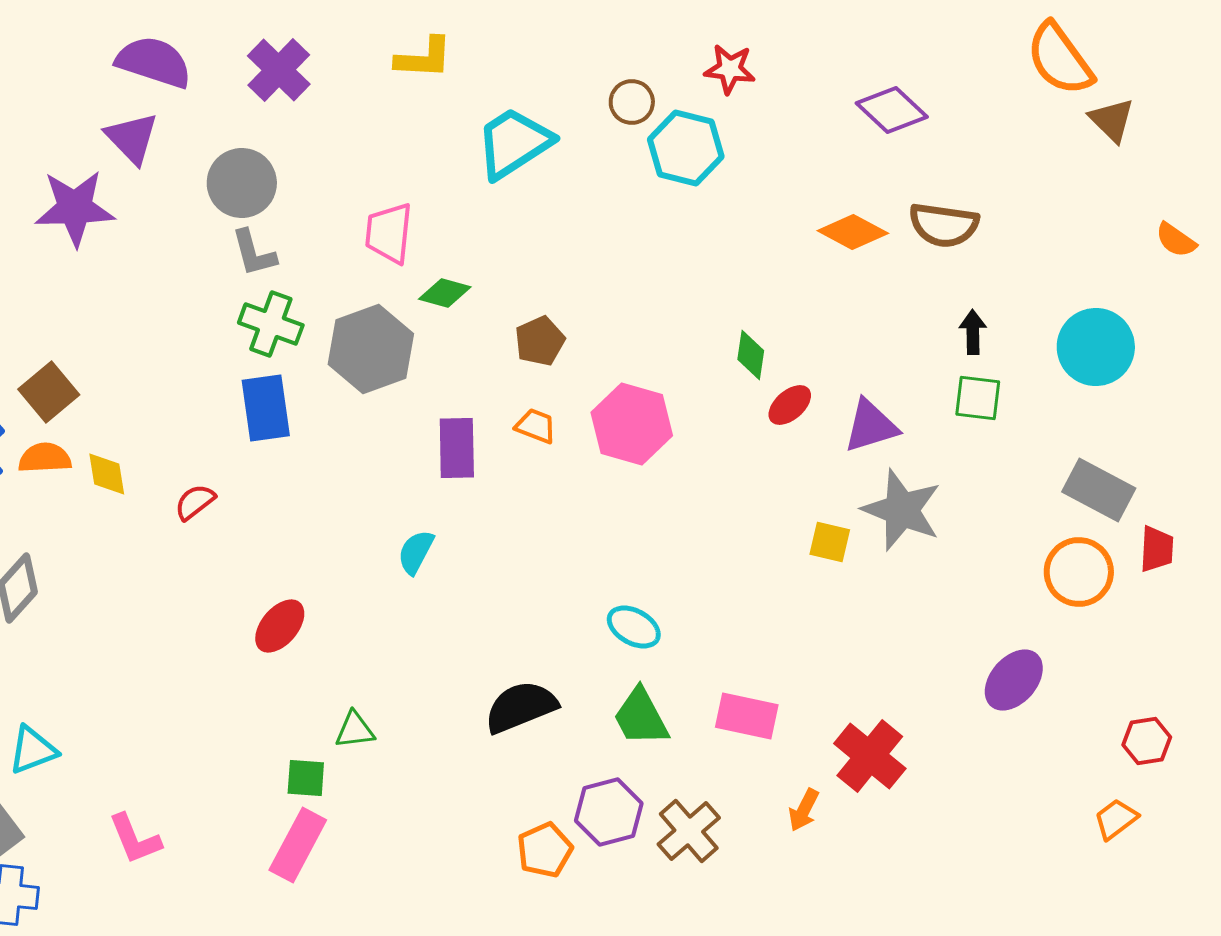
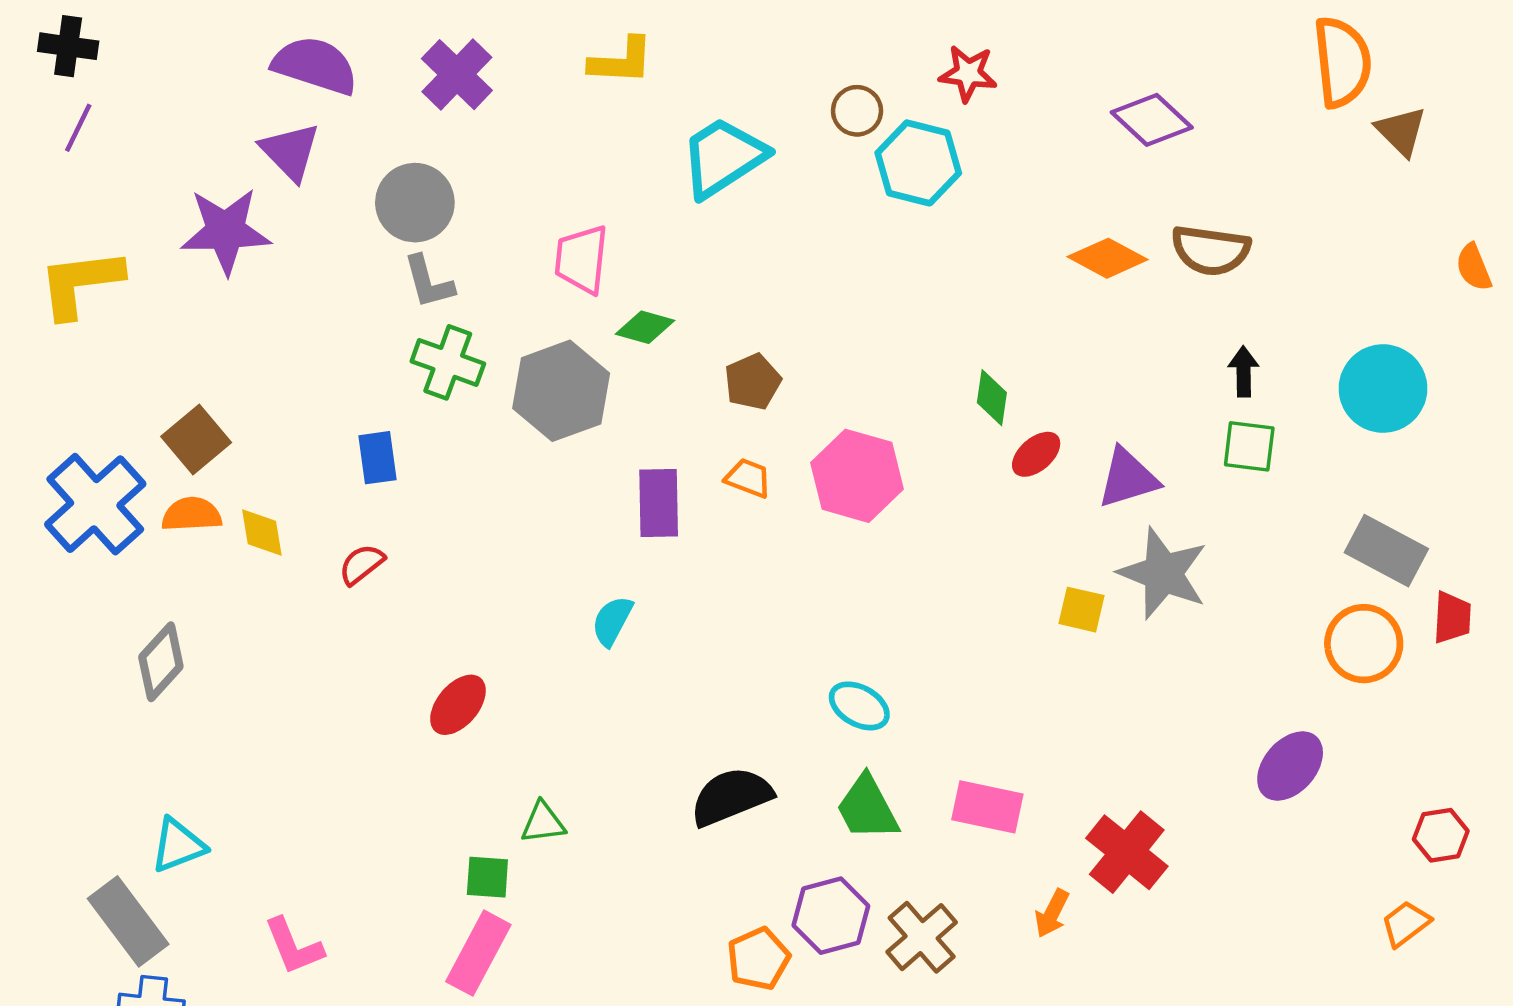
orange semicircle: (1060, 59) -> (1342, 62), turned -150
orange semicircle: (1176, 240) -> (1474, 267), turned 33
blue rectangle: (266, 408) -> (377, 458), moved, size x0.7

